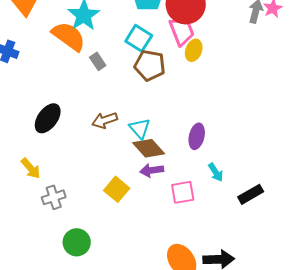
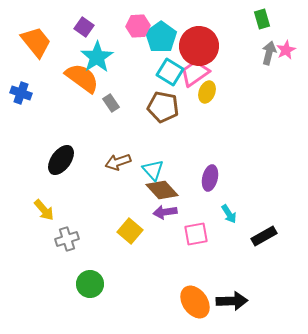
pink trapezoid: (182, 31) -> (195, 73), turned -104
cyan square: (139, 38) -> (170, 72), moved

